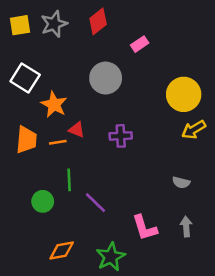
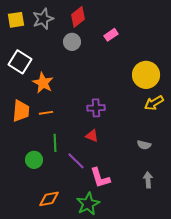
gray circle: (106, 78) -> (72, 42), moved, size x0.7
red triangle: (77, 130) -> (92, 136), moved
pink L-shape: (145, 228) -> (100, 178), moved

